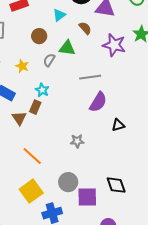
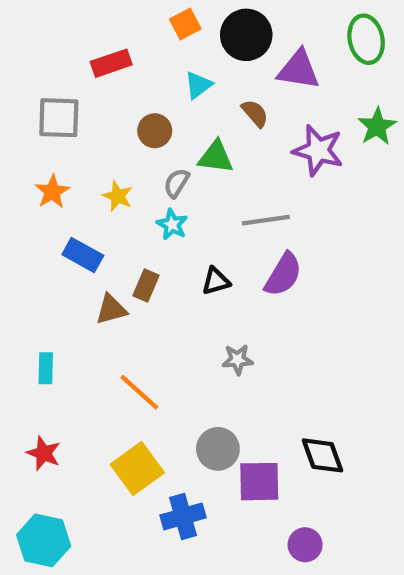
cyan star: (42, 90) -> (172, 224), moved
brown triangle: (19, 118) -> (111, 309), turned 49
black triangle: (118, 125) -> (216, 281), moved

